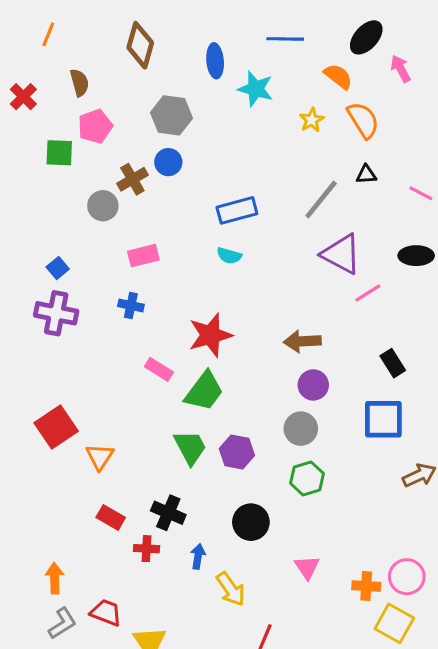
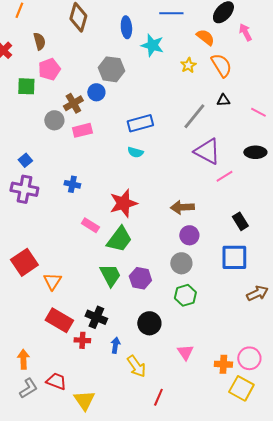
gray hexagon: (171, 115) -> (111, 69), moved
pink rectangle: (143, 256) -> (82, 130), moved
red rectangle: (111, 517) -> (59, 320), size x1.5

